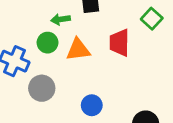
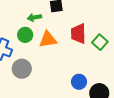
green square: (152, 19) -> (100, 42), moved
blue circle: (92, 105) -> (79, 82), moved

